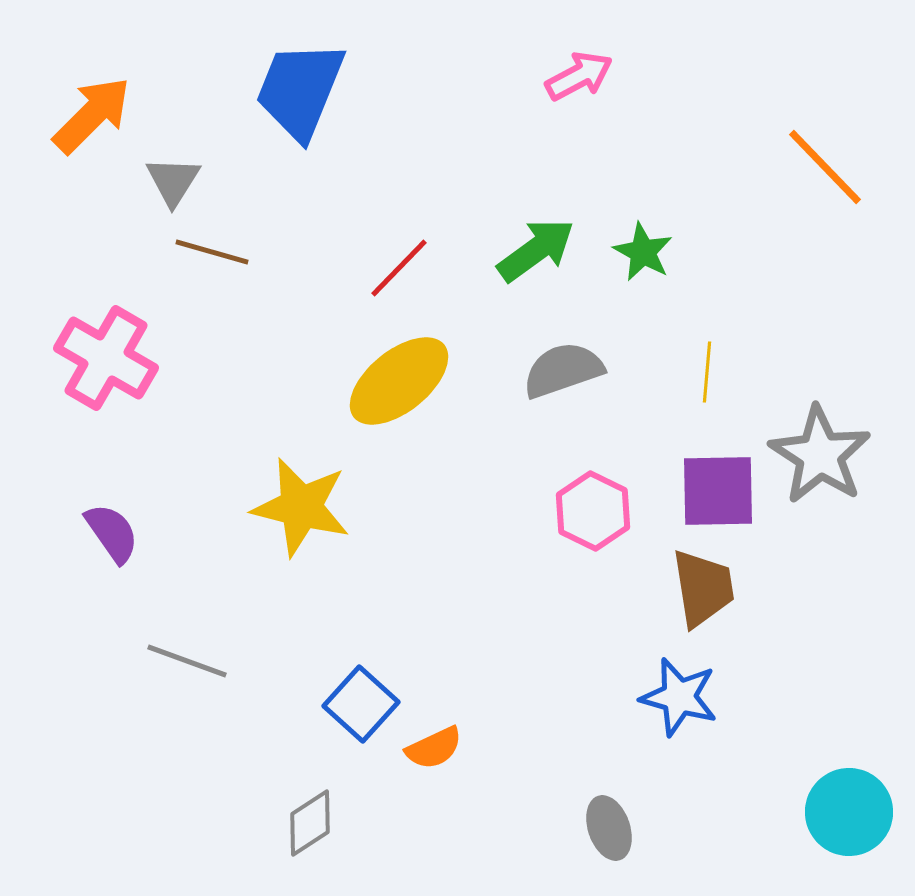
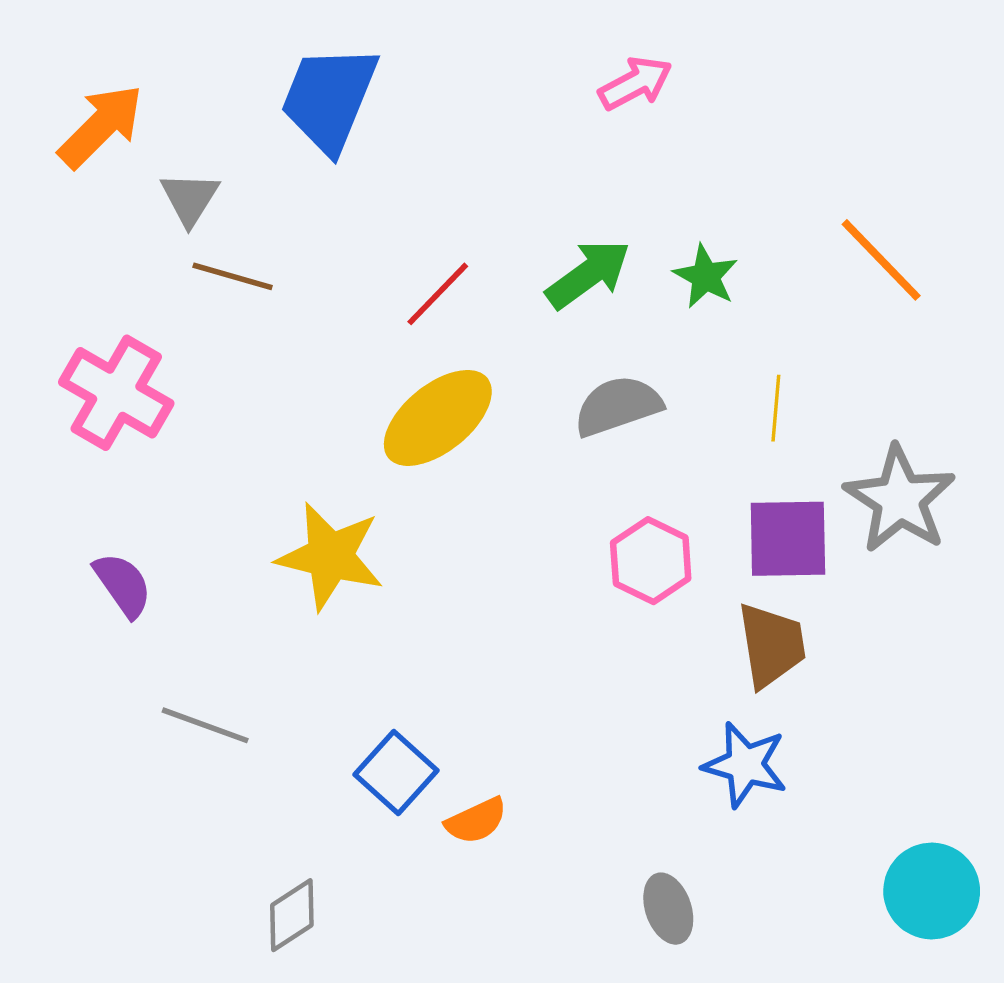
orange line: (825, 167) -> (881, 260), moved
gray diamond: (310, 823) -> (292, 915), moved

